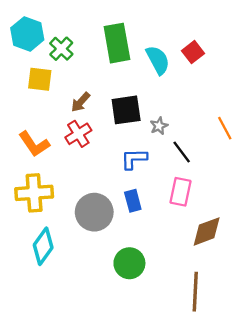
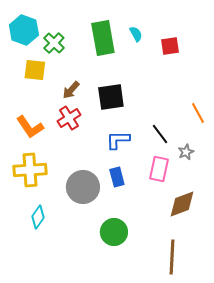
red square: (193, 52) -> (170, 46), turned 30
cyan semicircle: (158, 60) -> (136, 34), moved, size x0.6
gray star: (159, 126) -> (186, 152), moved
cyan diamond: (43, 246) -> (38, 217), size x0.7

